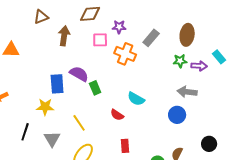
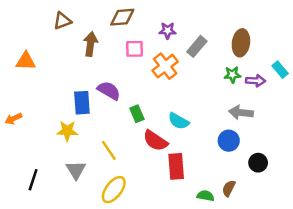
purple star: (119, 27) -> (168, 31), moved
orange cross: (125, 54) -> (165, 66), turned 30
green rectangle: (95, 88) -> (137, 114), moved
red semicircle: (117, 115) -> (155, 141), size x1.5
black line: (25, 132) -> (33, 180), moved
black circle: (209, 144) -> (258, 163), moved
red rectangle: (125, 146) -> (176, 166), moved, size x1.5

